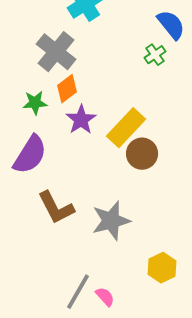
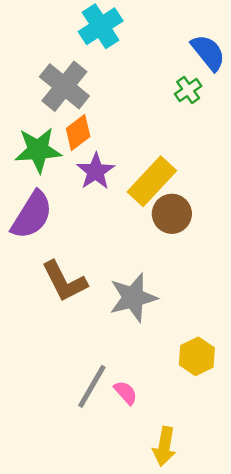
green star: (35, 103) -> (38, 150), size x1.5

